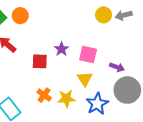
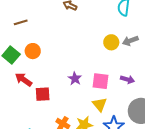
red square: (40, 61) -> (43, 94), moved
purple arrow: (117, 67) -> (127, 79), moved

